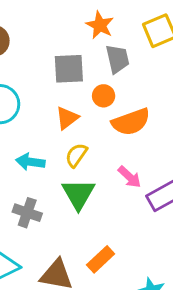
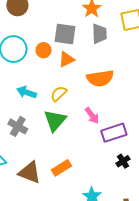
orange circle: (104, 96) -> (44, 50), moved
orange triangle: (67, 118) -> (66, 59), moved

